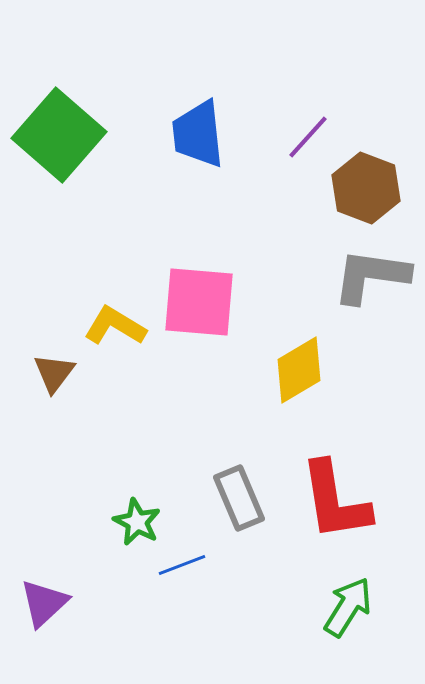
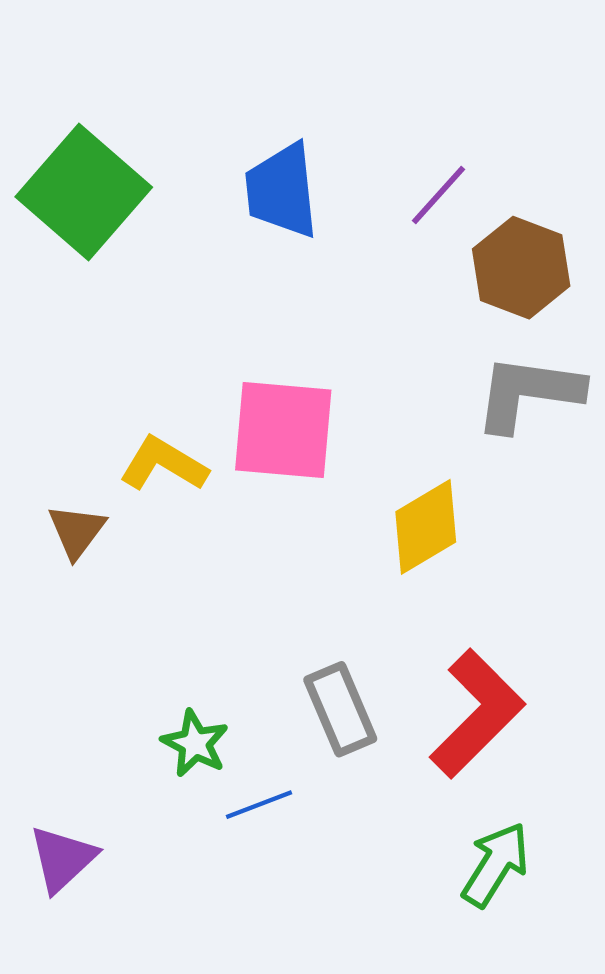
red L-shape: (335, 501) -> (477, 714), turned -126

